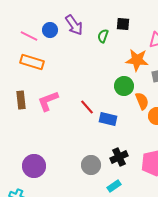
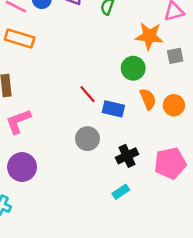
pink L-shape: (48, 101) -> (18, 121), moved
orange semicircle: (142, 101) -> (148, 99), moved
gray circle: (91, 165) -> (87, 139), moved

